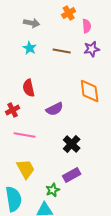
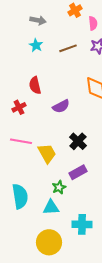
brown line: (62, 51) -> (68, 48), turned -30
pink line: (25, 135) -> (21, 141), moved
yellow trapezoid: (26, 169) -> (47, 153), moved

